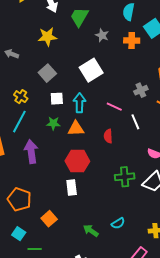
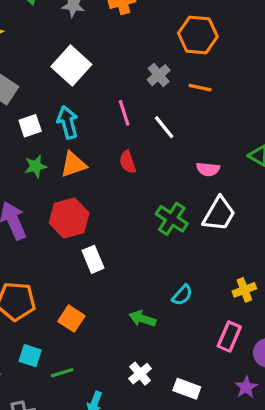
pink line: (114, 107) -> (124, 113), turned 63
red hexagon: (77, 161) -> (69, 218), moved
green cross: (125, 177) -> (172, 219), turned -36

